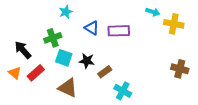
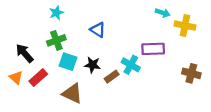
cyan star: (66, 12) -> (56, 13), moved
purple rectangle: (119, 31) -> (153, 49), moved
cyan cross: (123, 91) -> (131, 65), moved

